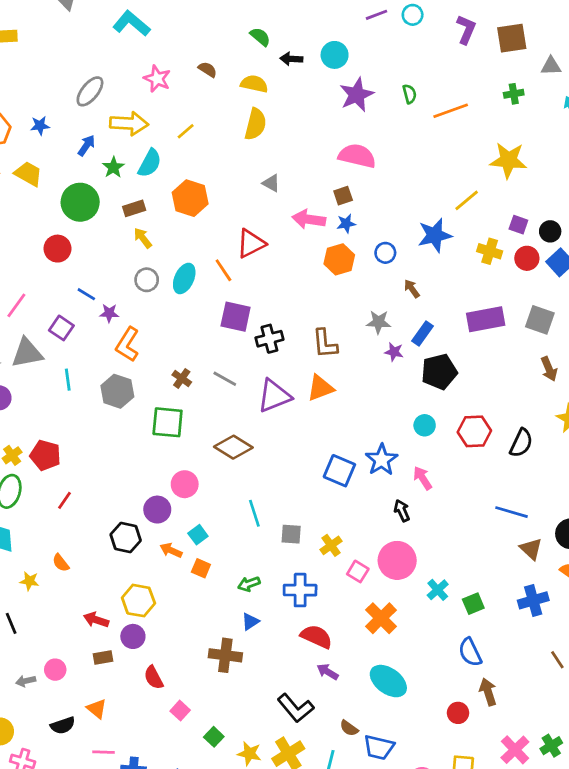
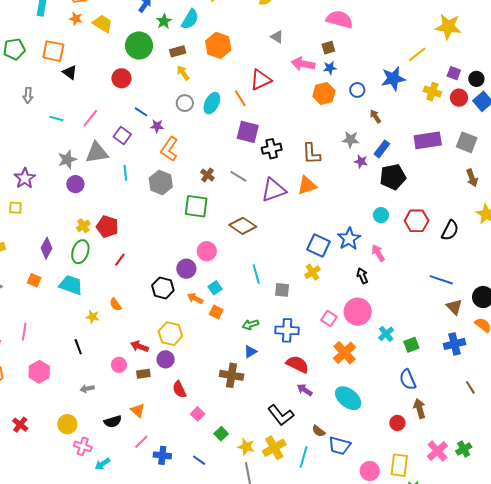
yellow cross: (331, 545) -> (312, 272), moved
pink circle: (55, 670) -> (119, 365), moved
pink line: (103, 752) -> (141, 442), turned -49

